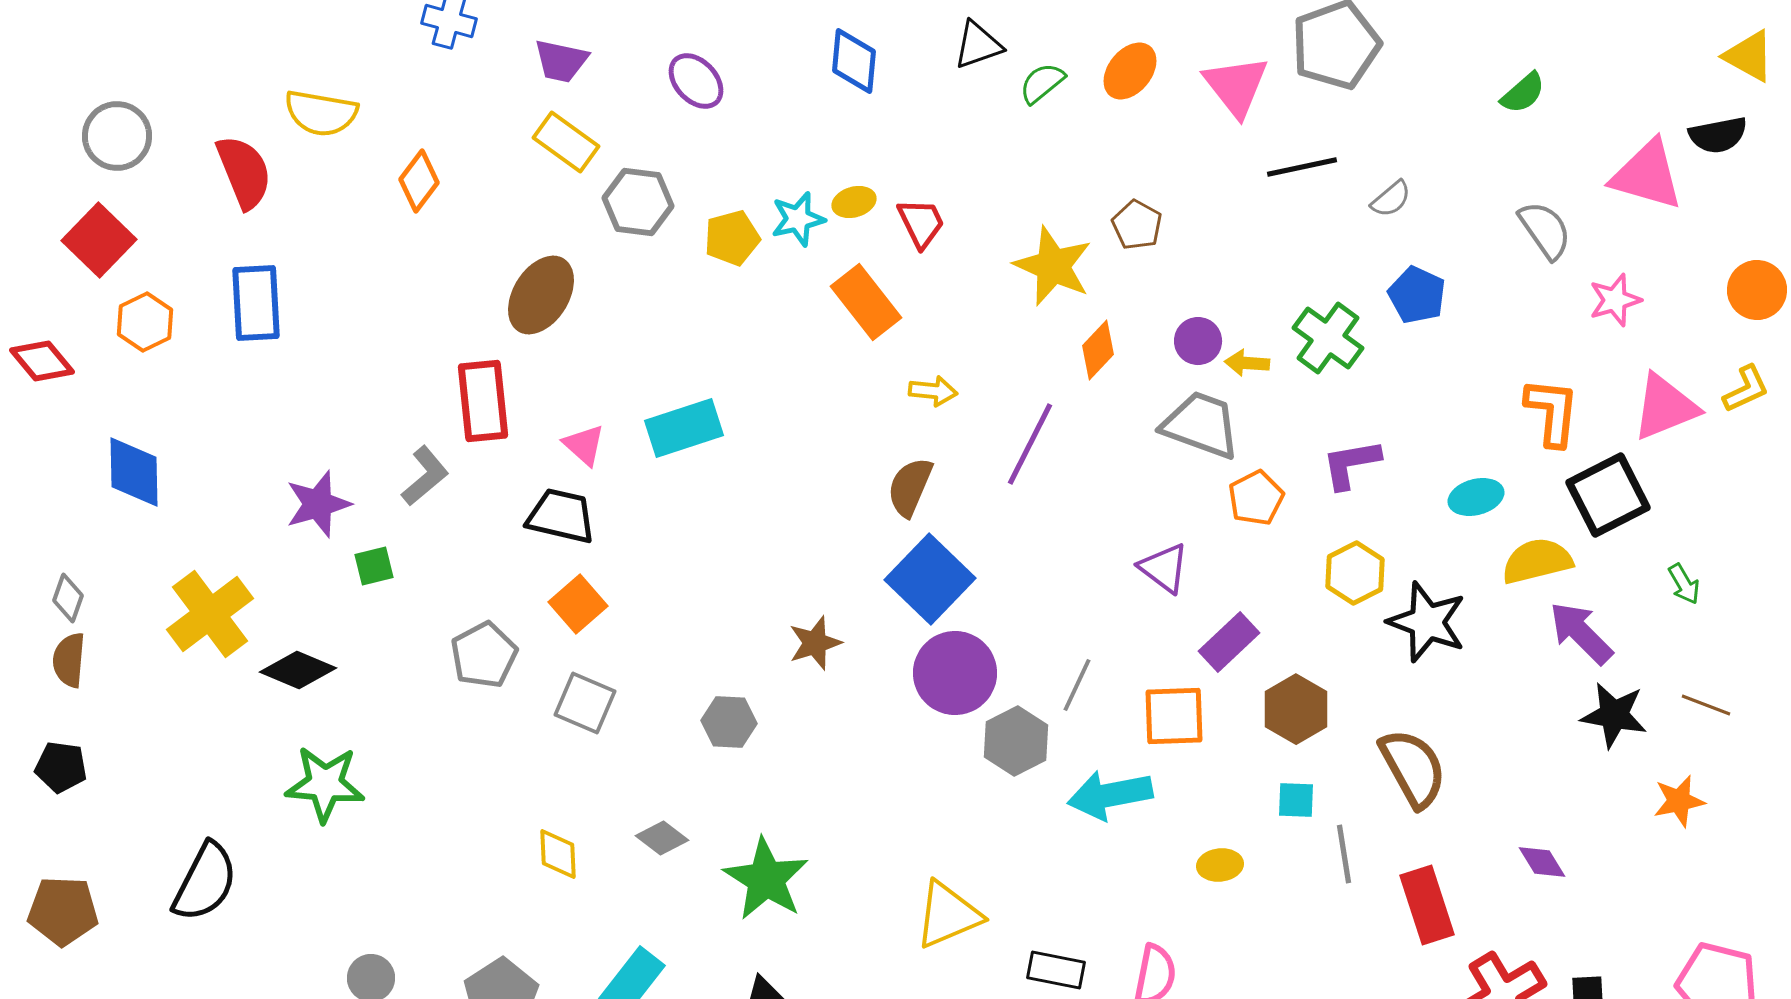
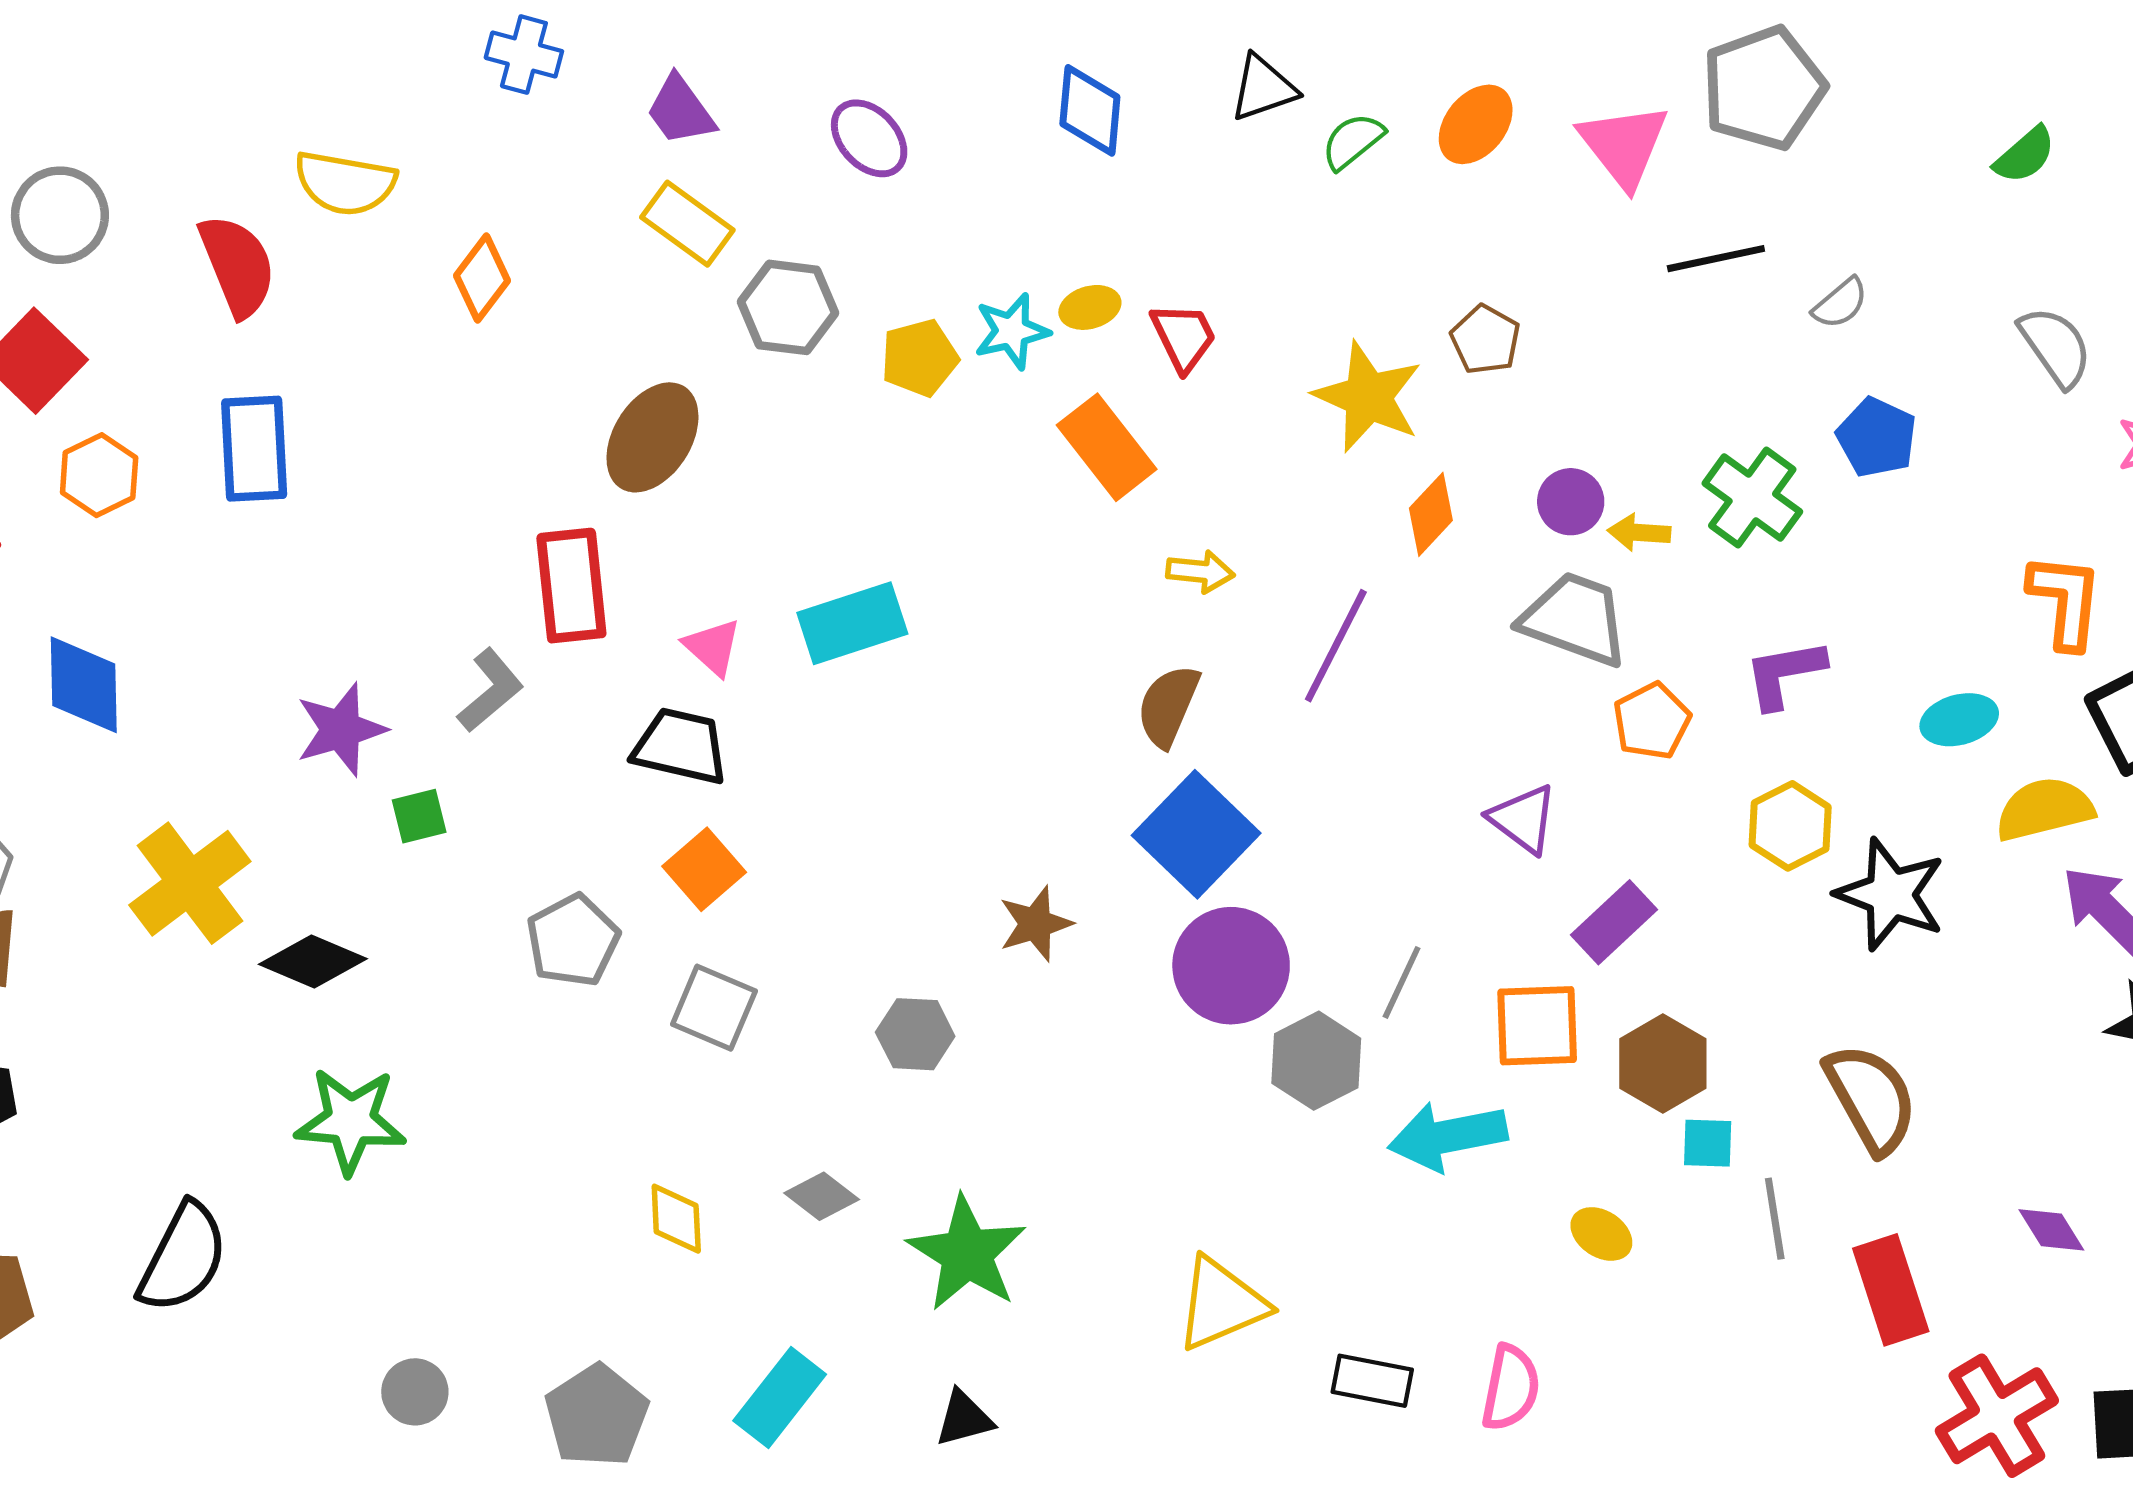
purple trapezoid: (561, 61) -> (680, 110), turned 42
brown hexagon: (1296, 709) -> (1663, 1064), moved
yellow ellipse: (1220, 865) -> (1601, 1234), turned 39

